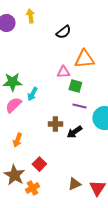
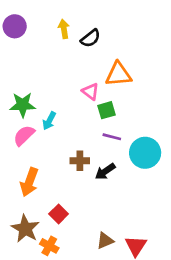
yellow arrow: (30, 16) -> (64, 29), moved
pink triangle: (63, 72) -> (91, 92), turned 40
green square: (75, 86) -> (106, 110), turned -32
orange arrow: (17, 140) -> (29, 182), size x1.5
orange cross: (32, 188) -> (49, 246), turned -32

